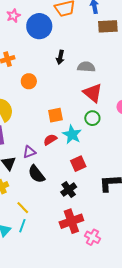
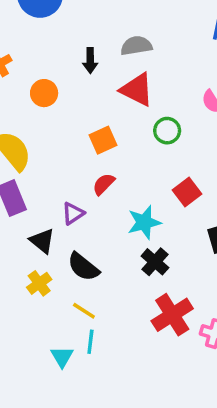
black arrow: (60, 57) -> (90, 61), moved
red triangle: (93, 93) -> (137, 90), moved
cyan star: (72, 135) -> (144, 222), moved, turned -30
red square: (78, 164) -> (187, 192), moved
black semicircle: (36, 174) -> (83, 267), moved

